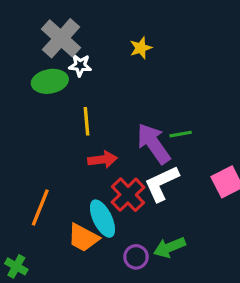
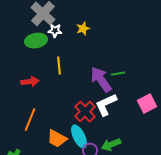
yellow star: (141, 48) -> (83, 29), moved
red arrow: (102, 160) -> (30, 82), moved
cyan ellipse: (102, 219) -> (79, 137), moved

